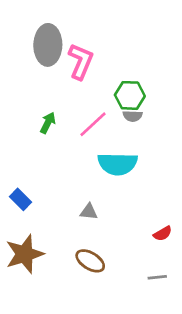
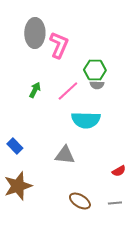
gray triangle: (89, 212) -> (65, 155), size x1.5
brown ellipse: (90, 261) -> (80, 201), moved

